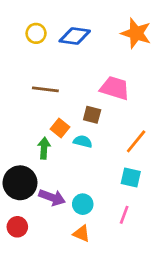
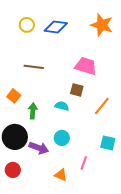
brown square: (92, 115) -> (77, 90), moved
orange square: (60, 128) -> (14, 96), moved
cyan square: (131, 177) -> (108, 143), moved
cyan circle: (83, 204) -> (62, 138), moved
pink line: (124, 215) -> (84, 163), moved

